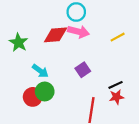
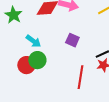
purple square: (83, 70) -> (72, 40), turned -32

